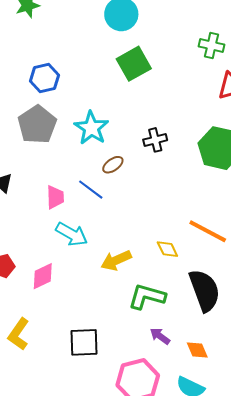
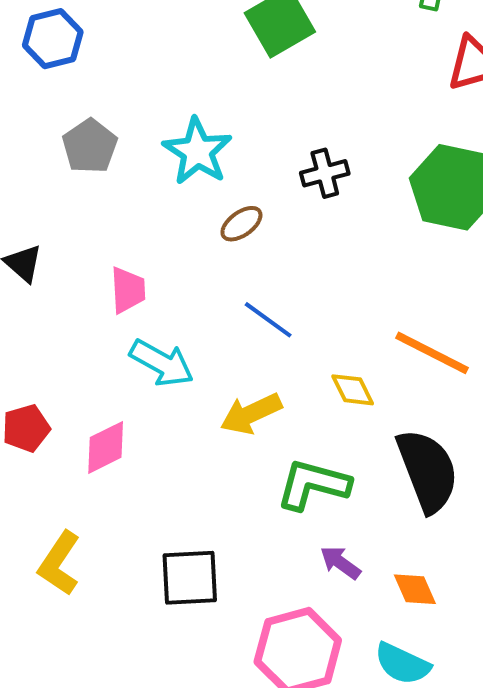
blue hexagon: (44, 78) -> (53, 39), moved
gray pentagon: (37, 125) -> (90, 146), size x0.7
blue line: (91, 190) -> (268, 320), moved

